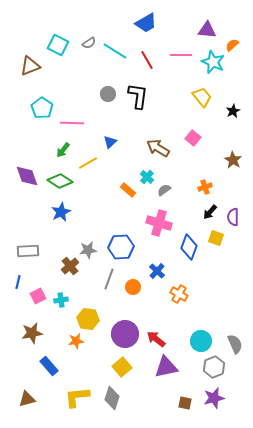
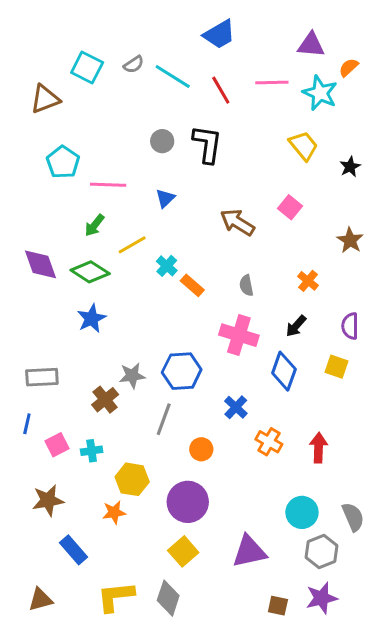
blue triangle: (110, 142) -> (165, 198), moved
cyan cross: (147, 177) -> (167, 266), moved
orange cross: (205, 187) -> (308, 281), turned -32
gray semicircle: (164, 190) -> (246, 285), turned -64
black arrow: (210, 212) -> (296, 326), moved
yellow square: (216, 238) -> (337, 367), moved
orange circle: (133, 287) -> (201, 449), moved
red arrow: (156, 339) -> (319, 448), moved, turned 54

